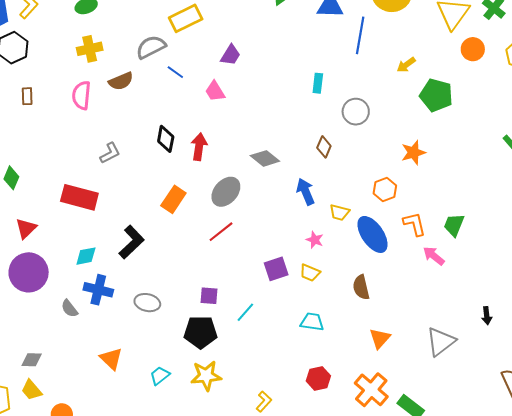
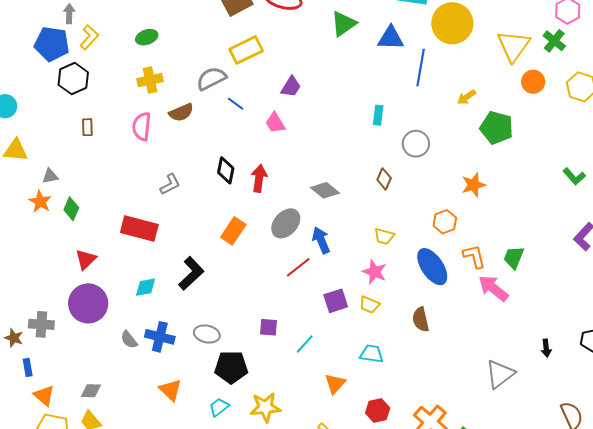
blue arrow: (306, 192) -> (321, 240), moved
yellow trapezoid: (339, 212) -> (384, 236), moved
red line: (221, 232) -> (298, 267), moved
pink star: (315, 240) -> (374, 272), size x1.4
pink arrow: (434, 256) -> (493, 288), size x1.4
blue cross: (98, 290) -> (160, 337), moved
black pentagon: (201, 332) -> (231, 367), moved
orange triangle: (380, 338) -> (335, 384), moved

